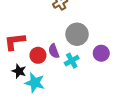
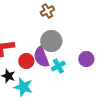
gray circle: (77, 34) -> (51, 41), moved
purple semicircle: (54, 51) -> (41, 57), size x1.5

